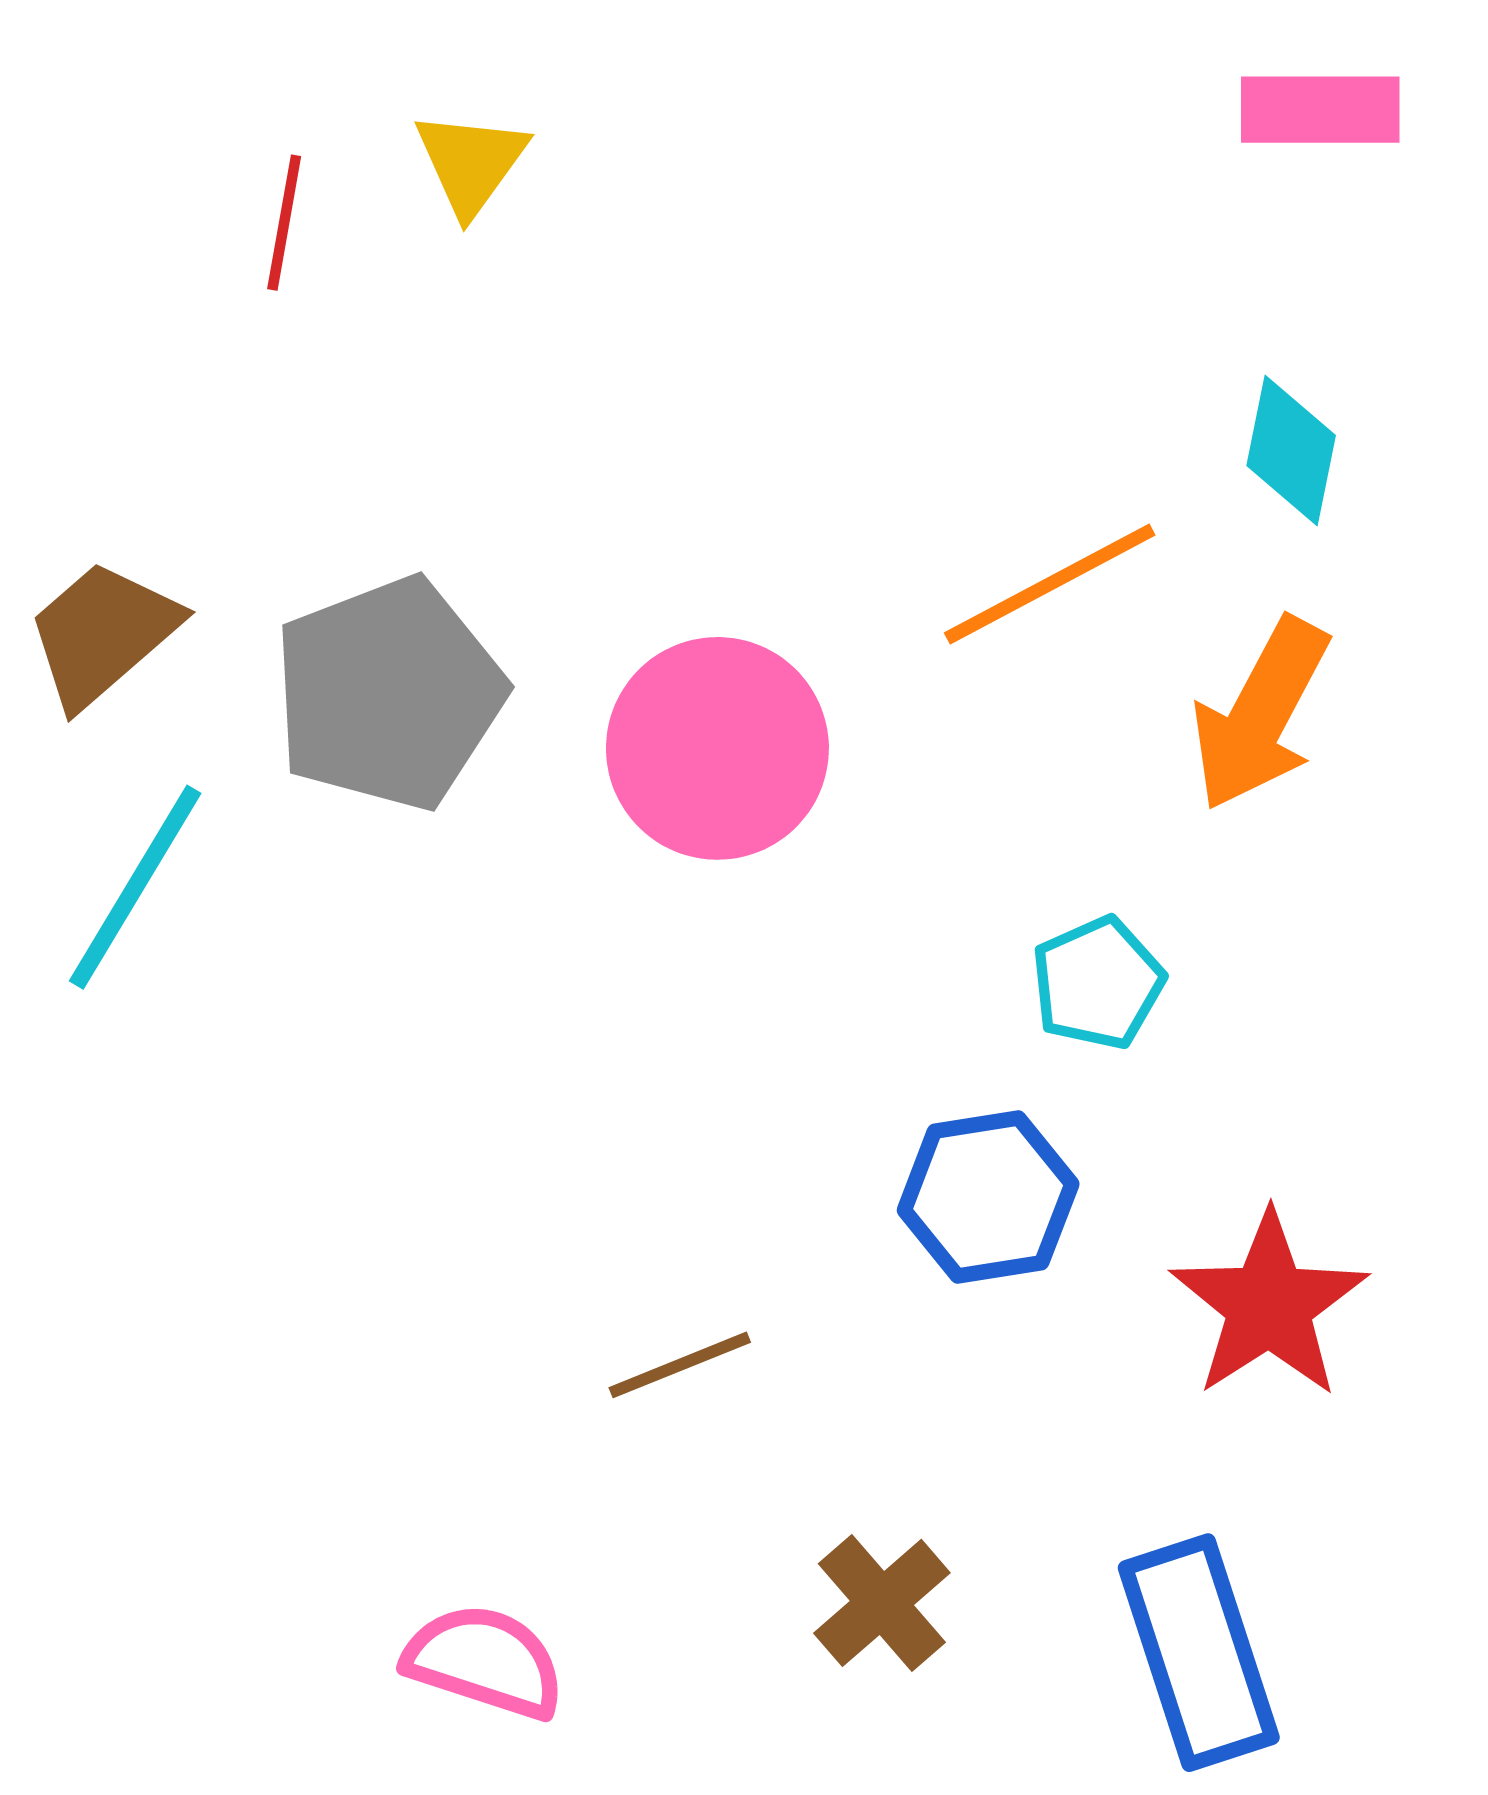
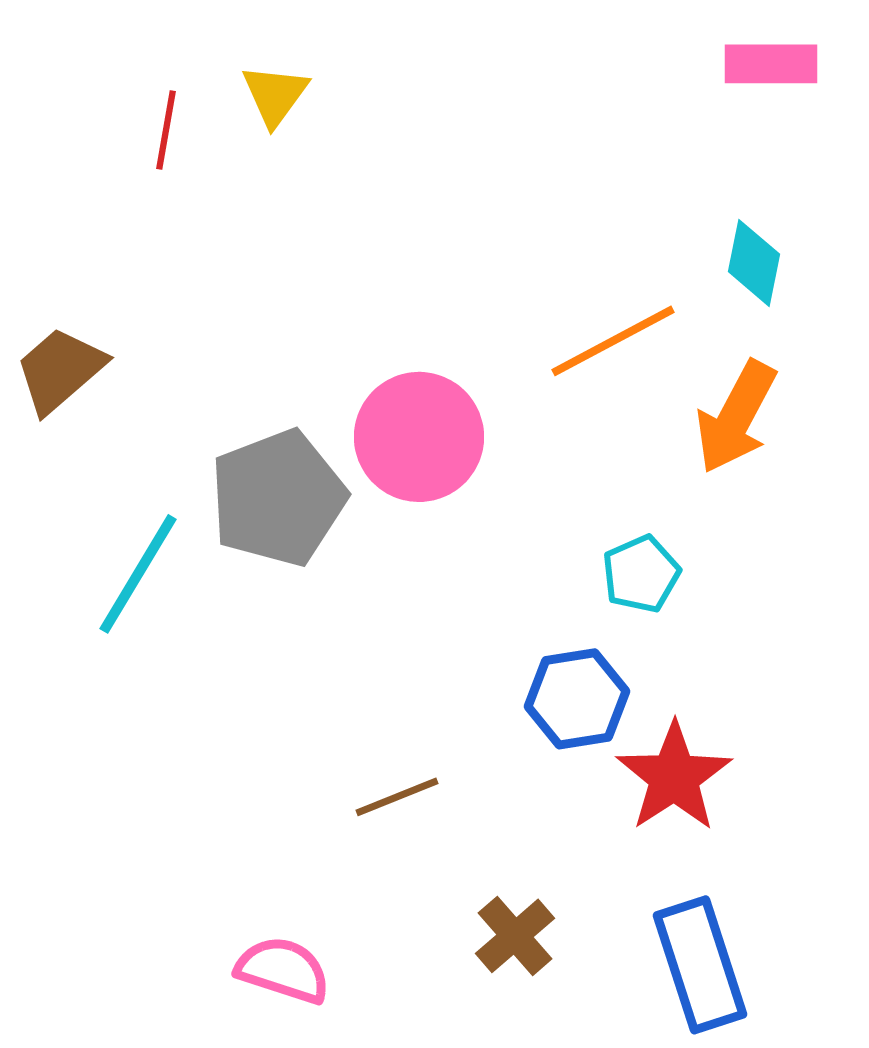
gray pentagon: (389, 694) -> (278, 498), moved
cyan line: (135, 887) -> (138, 574), moved
red star: (1269, 1305) -> (674, 777), moved

